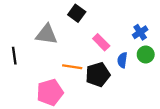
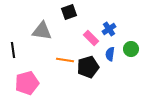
black square: (77, 13) -> (69, 12), turned 35
blue cross: (140, 32) -> (109, 29), moved
pink pentagon: (50, 92) -> (27, 83), moved

